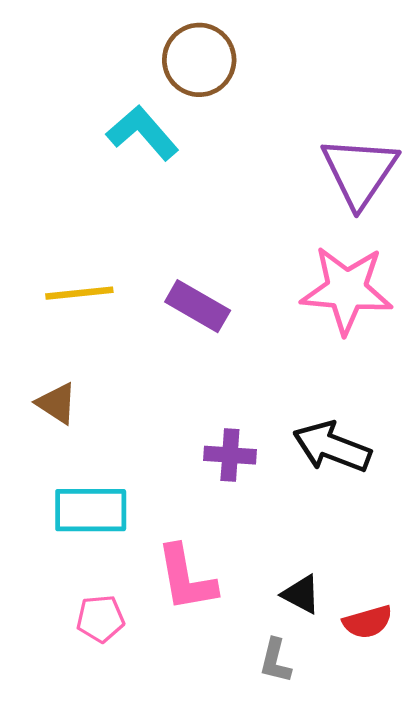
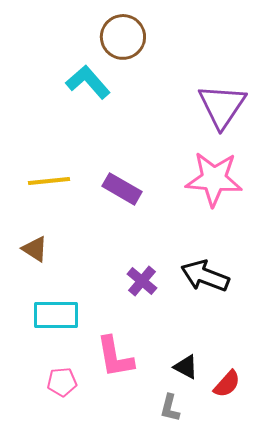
purple cross: (230, 455) -> (142, 281), turned 36
red semicircle: (368, 622) -> (227, 384), turned -32

